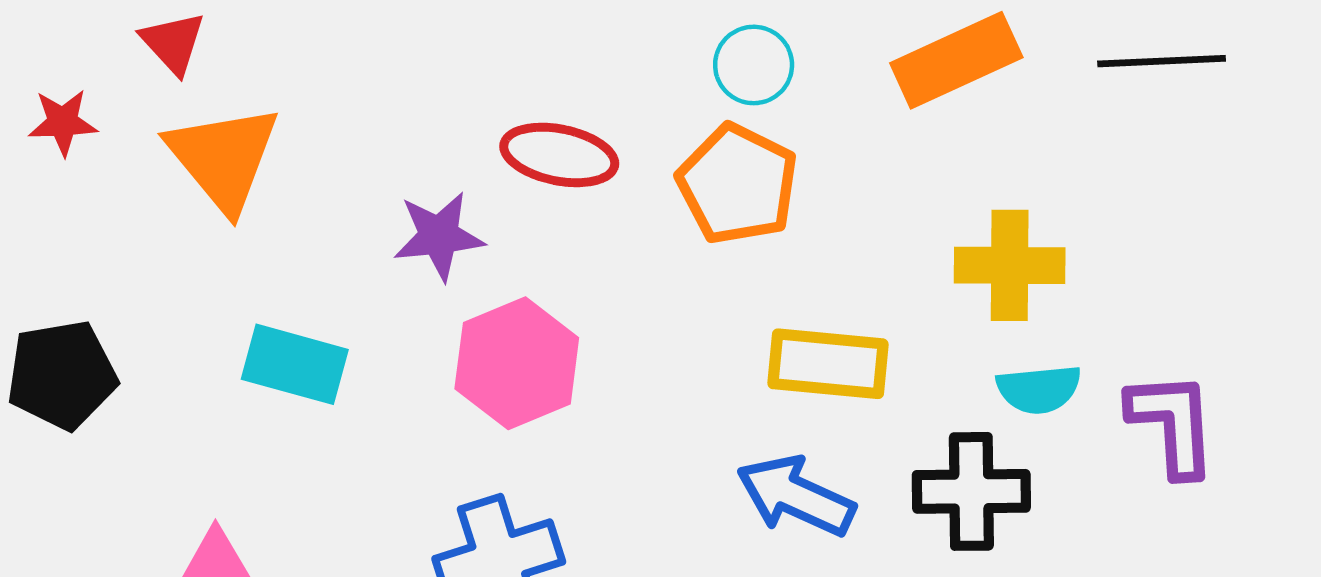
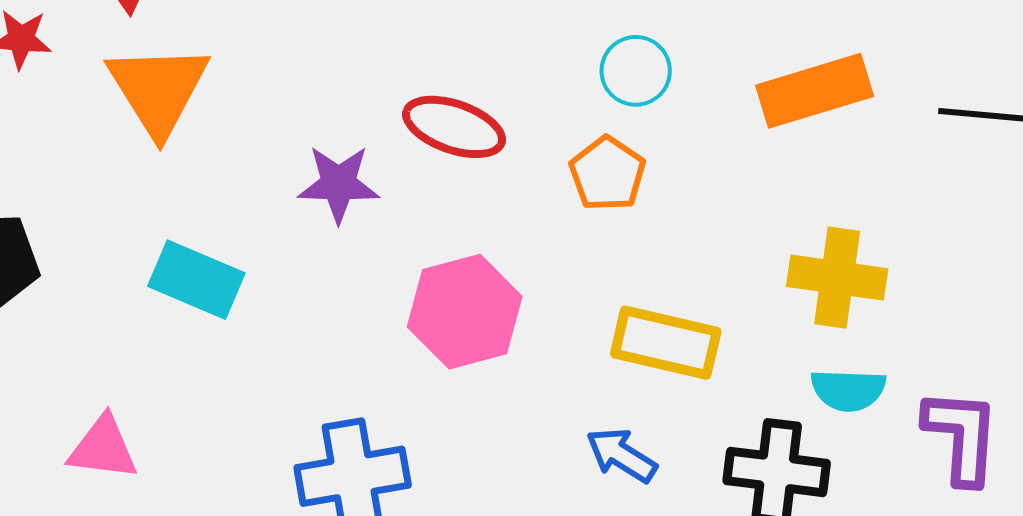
orange pentagon: (738, 184) -> (607, 174), size x0.7
pink hexagon: (517, 363) -> (465, 312), moved
blue arrow: (796, 496) -> (622, 455), size x0.7

